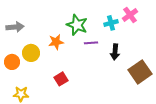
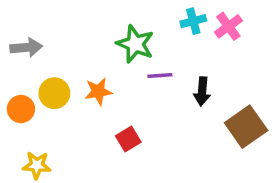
cyan cross: (111, 23) -> (193, 21), moved
orange star: (56, 42) -> (98, 91), moved
red square: (61, 79) -> (128, 139), moved

